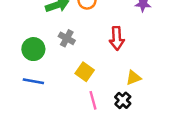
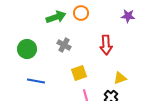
green circle: (33, 49) -> (27, 49), moved
yellow square: (85, 72) -> (79, 73), turned 35

